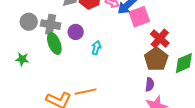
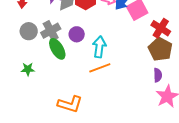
gray cross: (51, 25) -> (51, 31), turned -30
cyan arrow: (96, 48) -> (99, 47), size x1.5
orange line: (86, 92) -> (100, 68), moved

